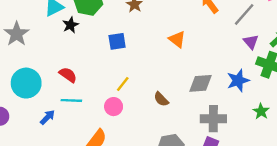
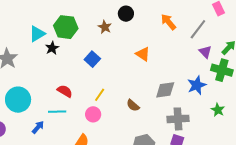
blue square: (117, 41) -> (92, 59), turned -35
red semicircle: (68, 75) -> (65, 91), moved

